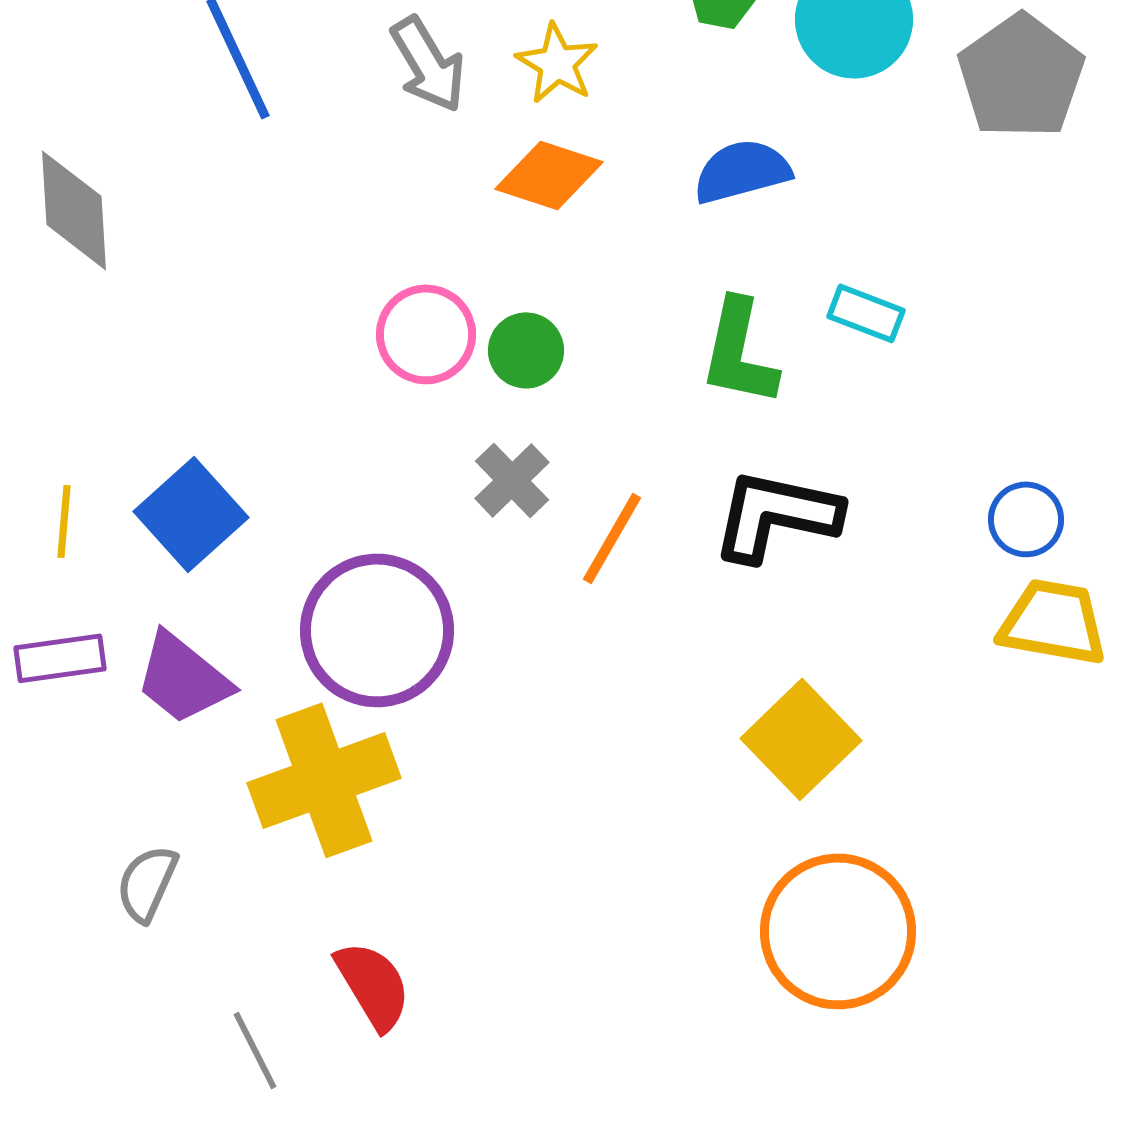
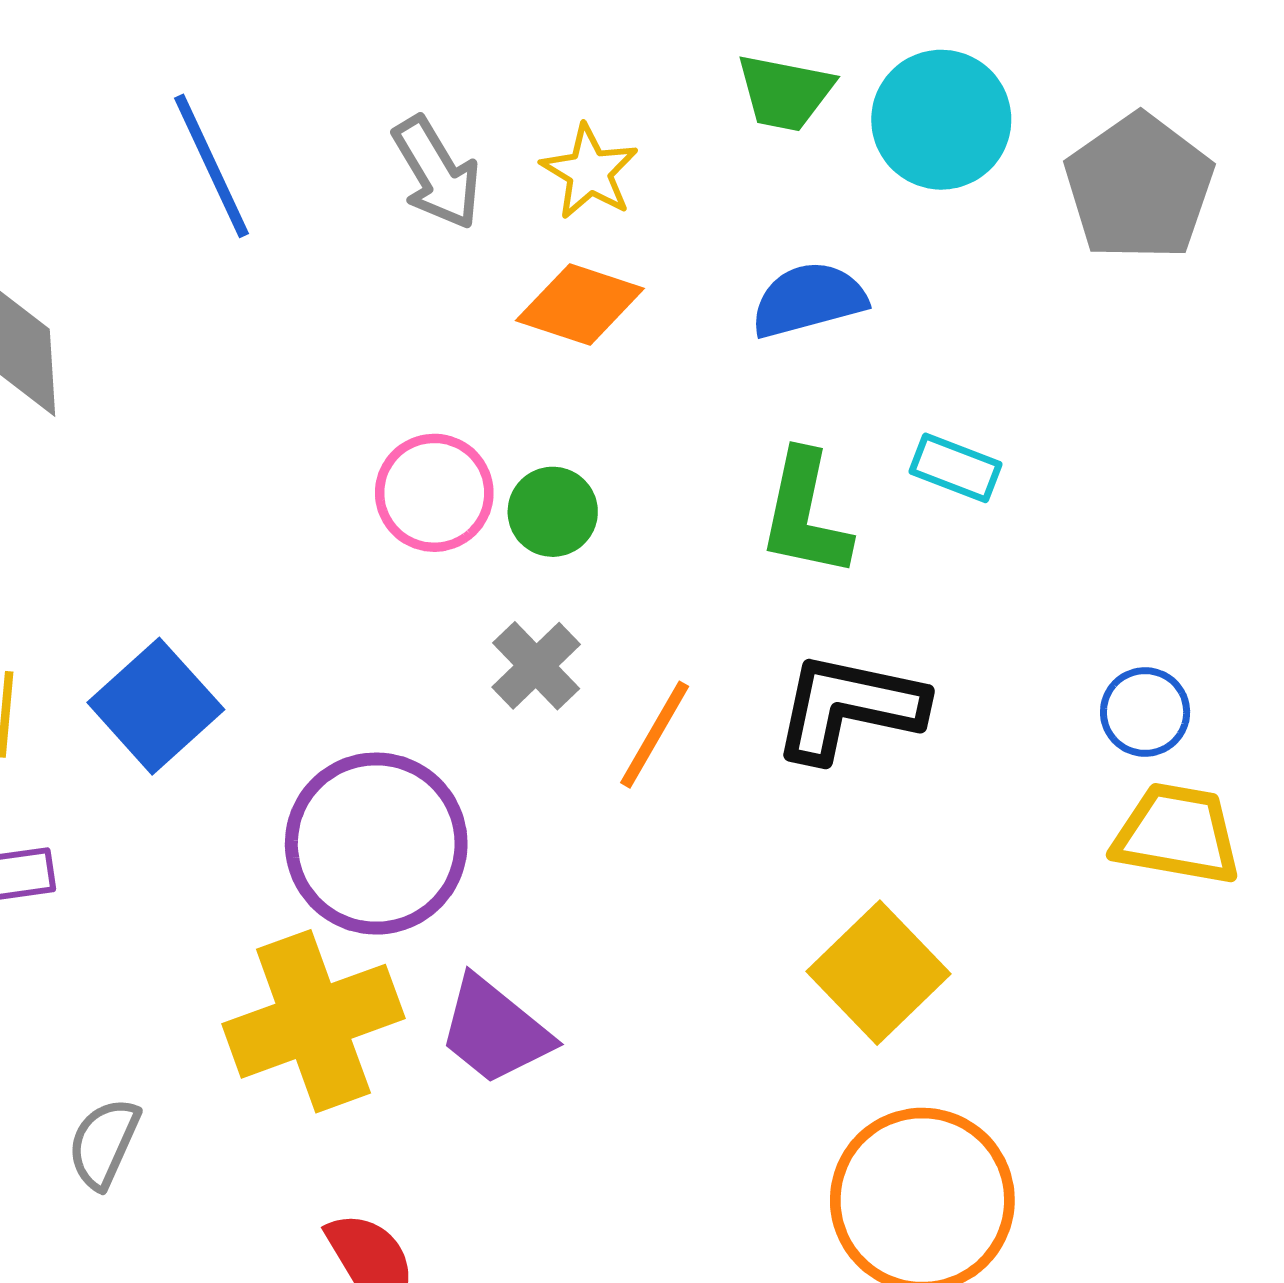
purple trapezoid: (183, 678) -> (495, 1031), moved

